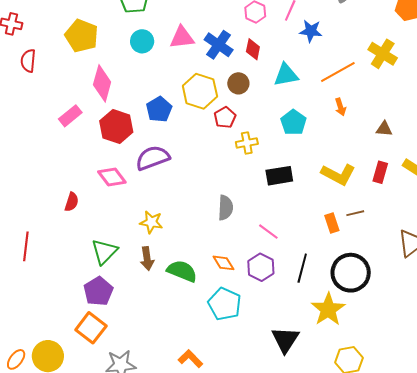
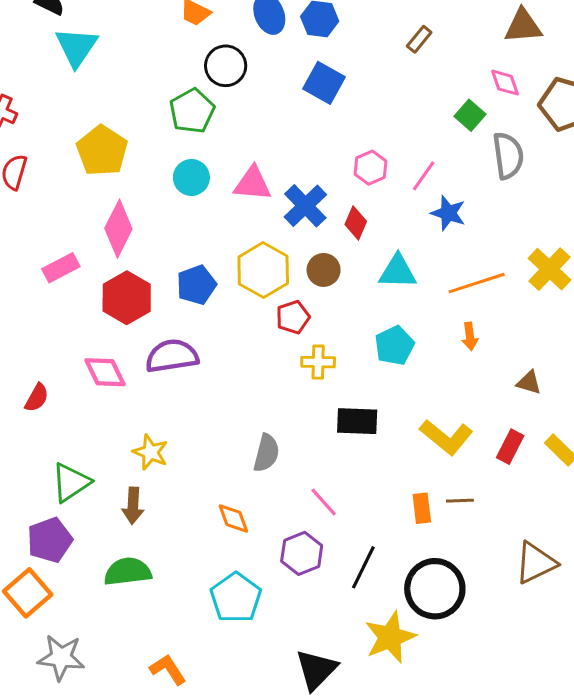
orange diamond: (224, 263) -> (233, 518), moved
green semicircle: (182, 271) -> (128, 572), moved, turned -40

